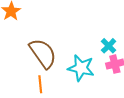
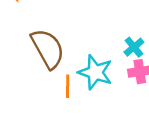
orange line: (40, 84) -> (68, 86), moved

